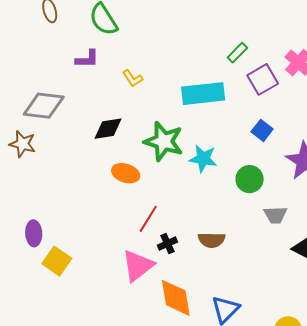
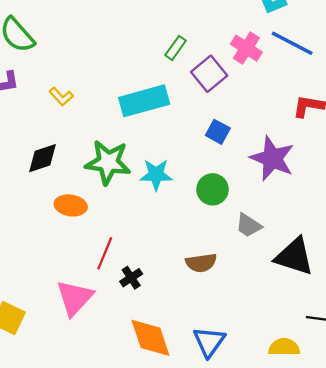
gray trapezoid: (275, 215) -> (249, 225), turned 45
brown semicircle: (212, 240) -> (201, 263), moved
pink triangle: (138, 266) -> (75, 298), moved

